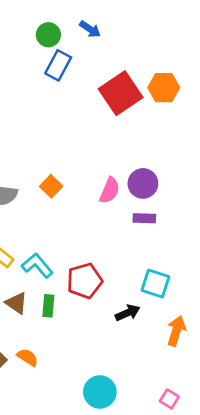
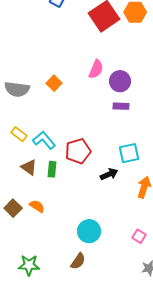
pink semicircle: (110, 190) -> (96, 69), moved
cyan square: (155, 284) -> (129, 153), turned -30

